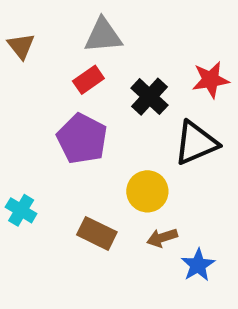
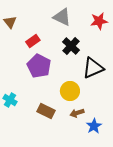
gray triangle: (103, 36) -> (62, 17), moved, turned 30
red rectangle: (88, 80) -> (33, 41), moved
red star: (211, 80) -> (99, 21), moved

